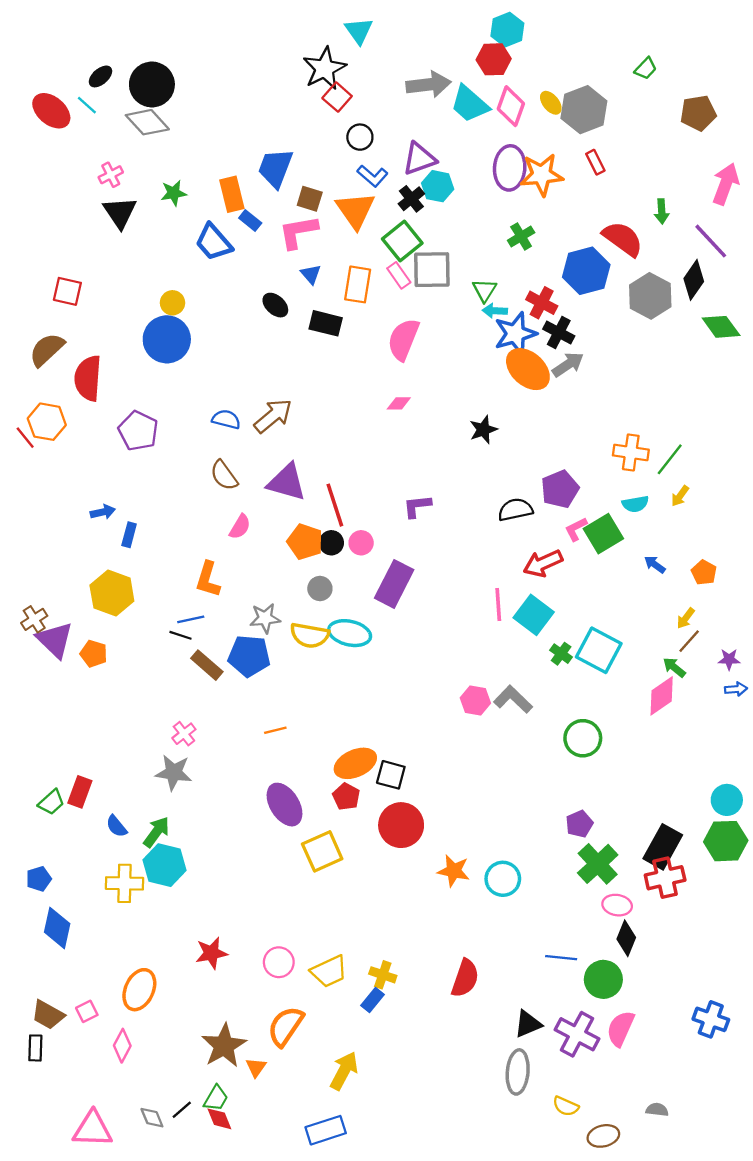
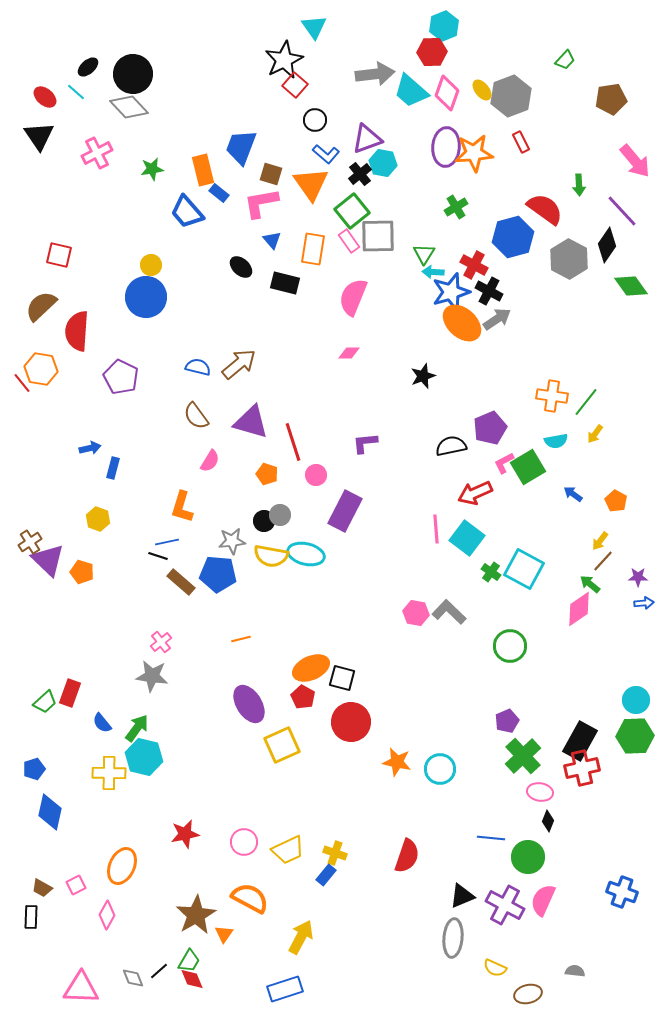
red ellipse: (51, 111) -> (45, 97), size x0.7
pink cross: (111, 175) -> (97, 153), size x1.4
pink arrow: (726, 184) -> (635, 161), turned 120
black triangle: (120, 212) -> (39, 136), moved
orange pentagon: (305, 542) -> (267, 474), size x0.7
black circle: (331, 543) -> (264, 521), moved
yellow hexagon: (112, 593) -> (98, 519), size x0.6
black diamond: (626, 938) -> (548, 821), size x0.7
brown trapezoid: (48, 1015) -> (42, 888), size x0.7
orange semicircle: (286, 1026) -> (250, 898), turned 84

